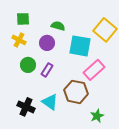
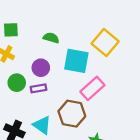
purple circle: (47, 43) -> (41, 68), moved
purple rectangle: (47, 70) -> (39, 88), turned 48

